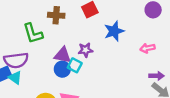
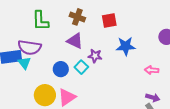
green L-shape: (33, 33) -> (40, 21), moved
purple triangle: (63, 55) -> (75, 41), moved
blue circle: (62, 69) -> (61, 69), moved

